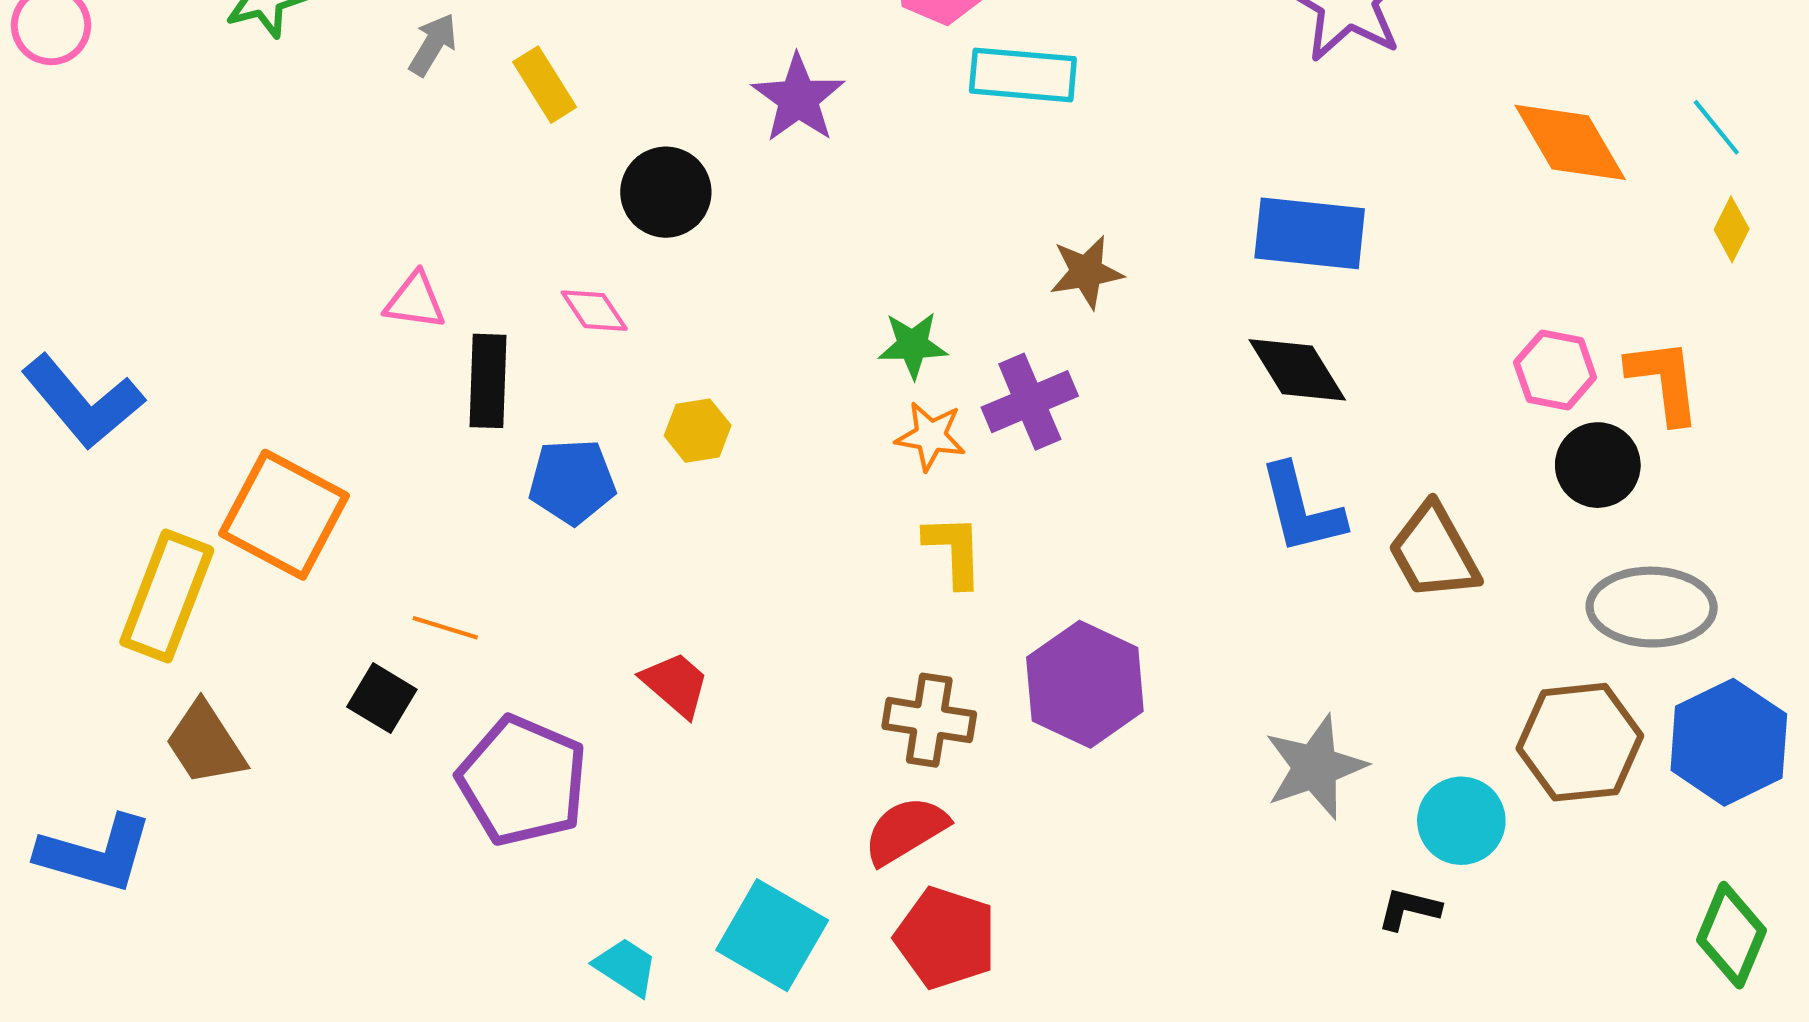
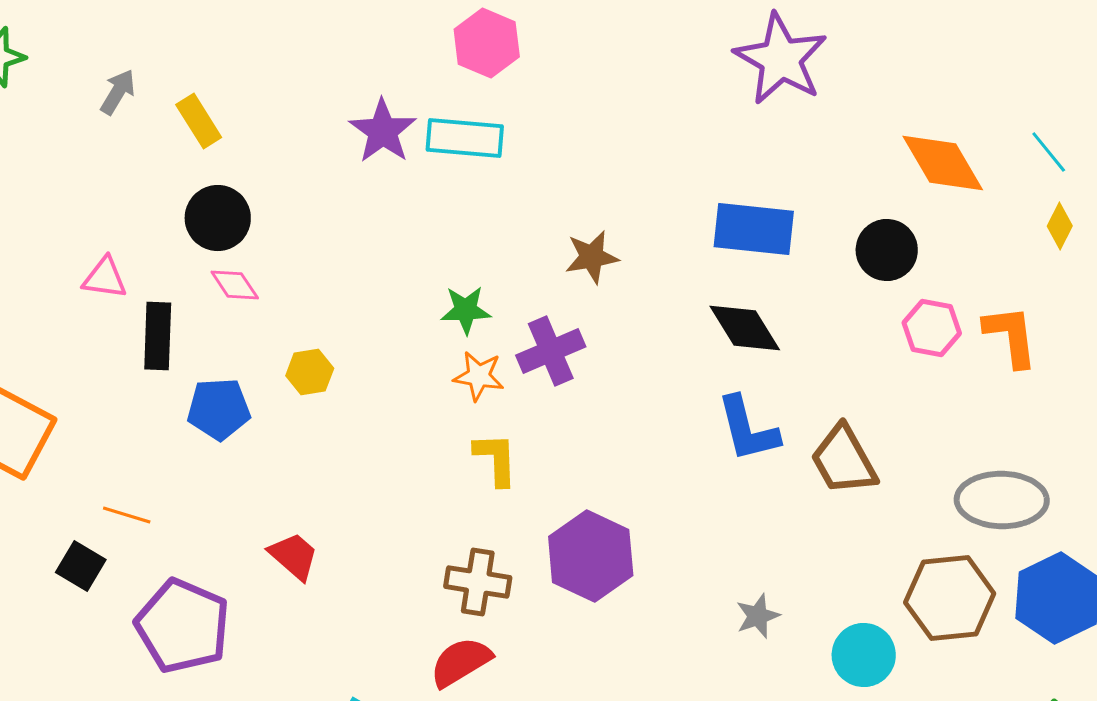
cyan rectangle: (1023, 75) -> (465, 138), moved
black circle: (666, 192) -> (218, 218), moved
black circle: (1598, 465) -> (887, 250), moved
gray star: (1315, 767) -> (758, 616), size x0.6

